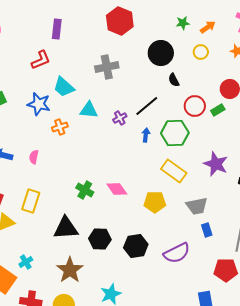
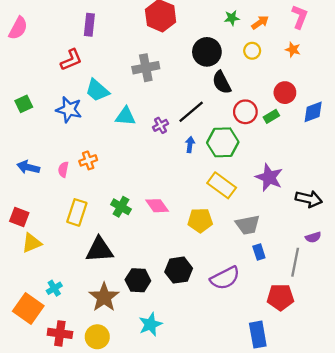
black semicircle: (174, 80) -> (222, 82), size x1.5
orange cross: (60, 127) -> (88, 160), moved
yellow rectangle: (31, 201) -> (77, 212), moved
black hexagon: (100, 239) -> (138, 280), moved

